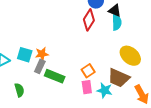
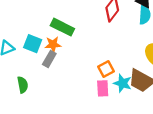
green rectangle: (55, 76) -> (62, 27), moved
cyan star: (105, 90) -> (123, 83), moved

